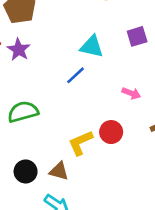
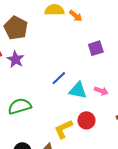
purple square: (137, 36) -> (96, 48), moved
cyan triangle: (92, 46) -> (78, 90), moved

